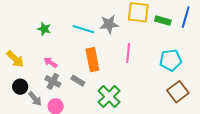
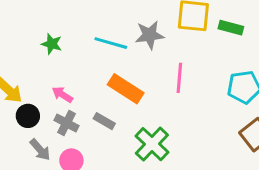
orange rectangle: (92, 60) -> (126, 89), turned -45
black circle: (20, 87) -> (28, 116), moved

